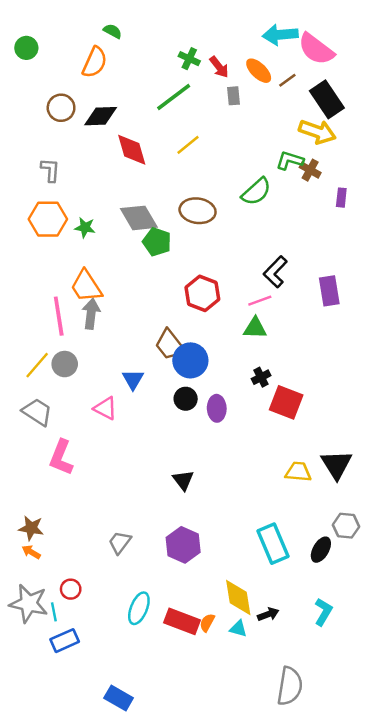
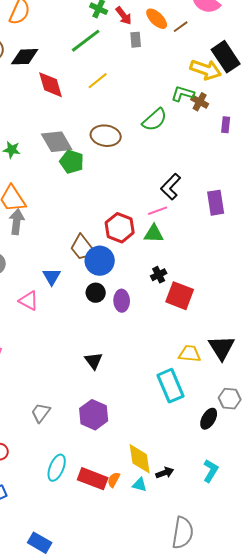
black rectangle: (327, 99) -> (226, 57), moved
red hexagon: (202, 293) -> (120, 228), moved
cyan rectangle: (273, 544) -> (171, 386), moved

